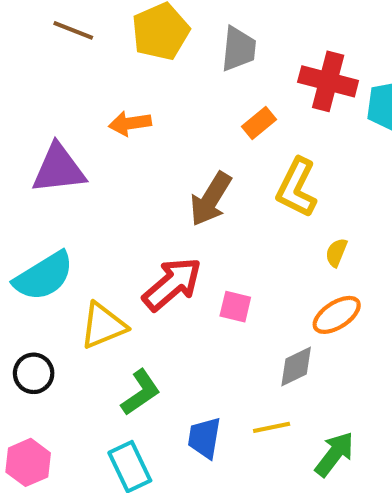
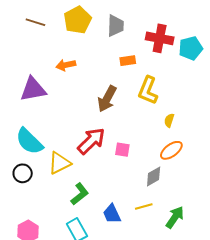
orange rectangle: (259, 123) -> (128, 61), turned 35
cyan semicircle: (44, 276) -> (29, 141), turned 80
black circle: (34, 373) -> (23, 173), moved
blue trapezoid: (204, 438) -> (112, 214), turned -30

